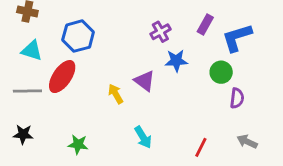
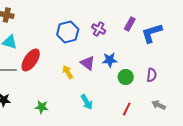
purple cross: (160, 32) -> (99, 29), turned -32
blue hexagon: (78, 36) -> (68, 32), moved
blue star: (176, 61) -> (110, 60), moved
green circle: (221, 72) -> (126, 77), moved

